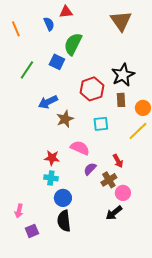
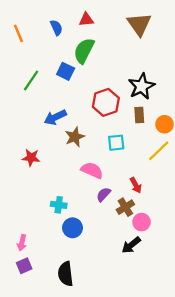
red triangle: (66, 12) -> (86, 20), moved
red star: (52, 158) -> (31, 158), moved
black semicircle: (64, 221) -> (66, 274), moved
purple square: (32, 231) -> (24, 266), moved

